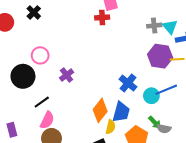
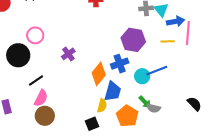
purple hexagon: (160, 56) -> (133, 40), moved
purple cross: (67, 75) -> (68, 54), moved
blue cross: (128, 83) -> (120, 64), turned 30
orange diamond: (100, 110) -> (99, 74), moved

